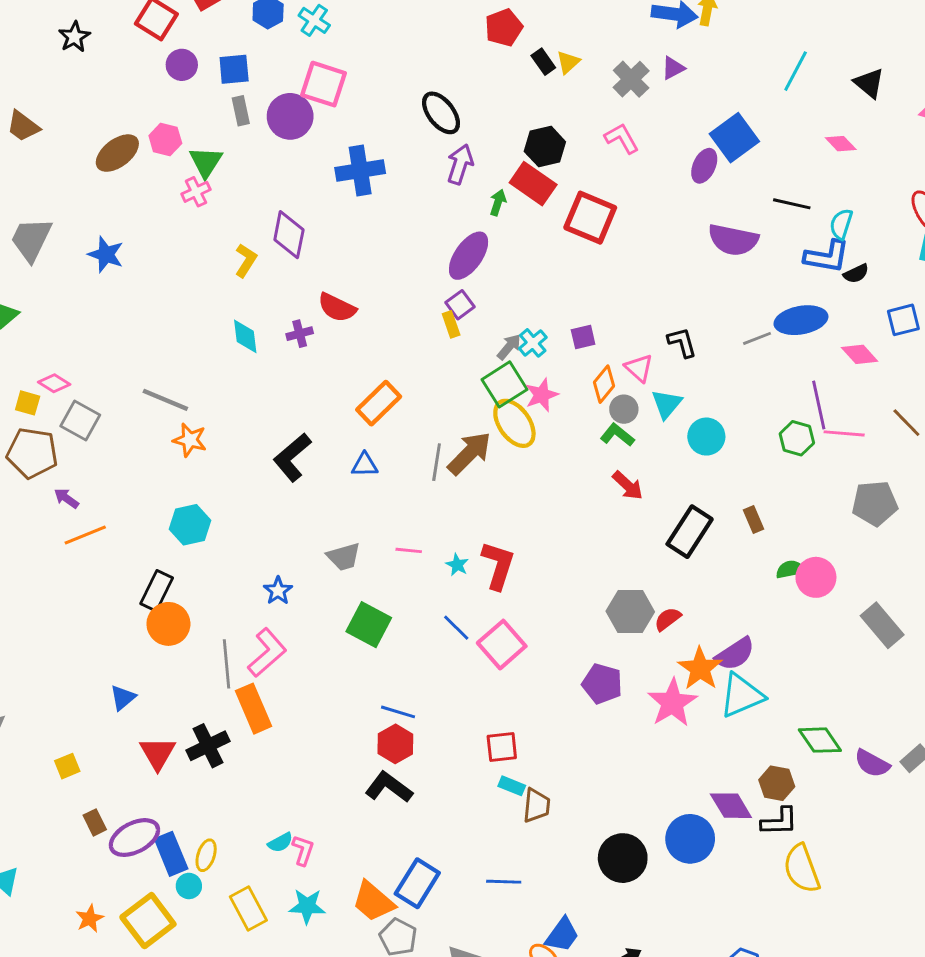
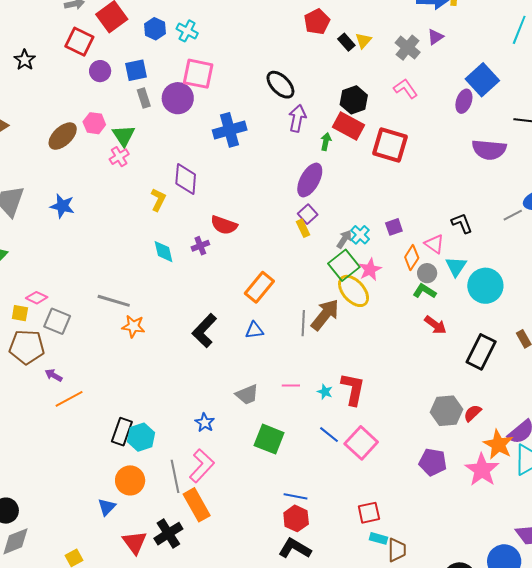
cyan circle: (706, 437) -> (485, 286), size x1.4
cyan hexagon: (190, 525) -> (141, 437), moved
orange circle: (168, 624) -> (130, 480), moved

